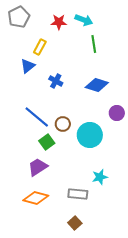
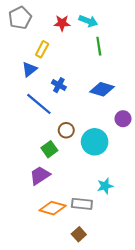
blue line: (37, 117) -> (39, 104), moved
orange diamond: (36, 198) -> (53, 208), moved

